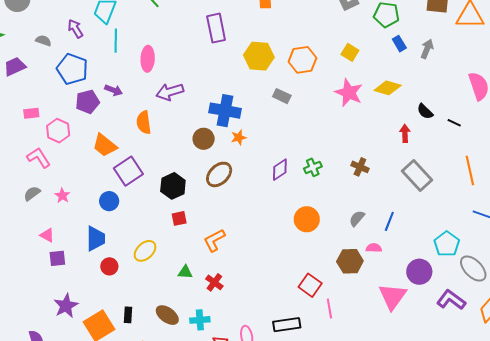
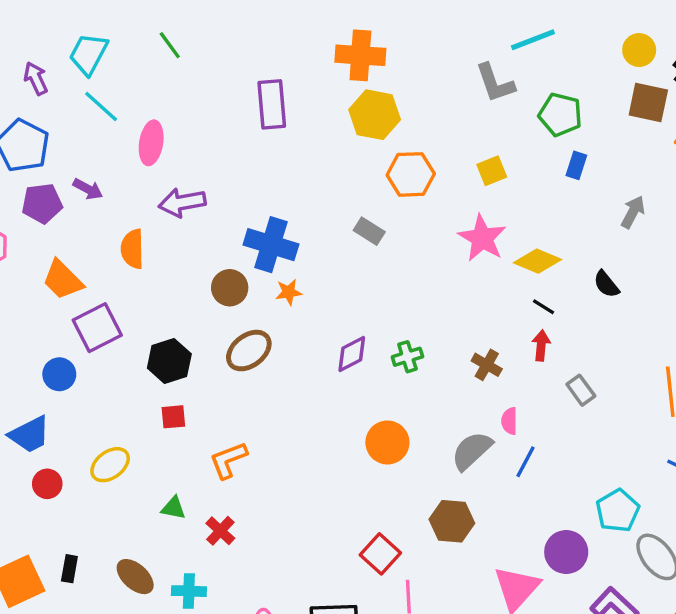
cyan line: (116, 41) -> (101, 106), turned -55
blue rectangle: (399, 44) -> (576, 165), turned 42
gray arrow: (427, 49) -> (633, 212), moved
yellow square: (350, 52) -> (492, 171), turned 30
yellow hexagon: (259, 56) -> (375, 115), moved
yellow diamond: (388, 88) -> (538, 261), moved
black line: (454, 123) -> (543, 307), moved
red arrow: (405, 133) -> (541, 346), moved
gray rectangle: (417, 175) -> (581, 390), size x0.6
gray semicircle: (357, 218) -> (472, 451), size x1.5
blue trapezoid: (96, 239) -> (30, 435), turned 56
pink semicircle: (374, 248) -> (509, 421), moved, turned -98

